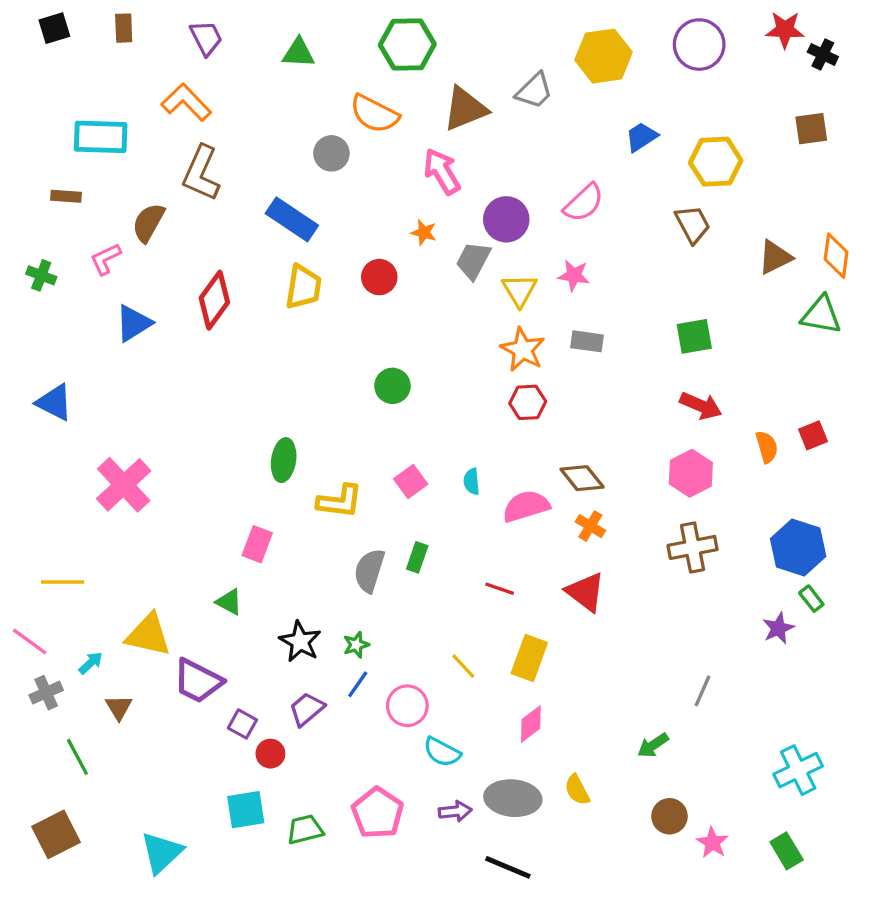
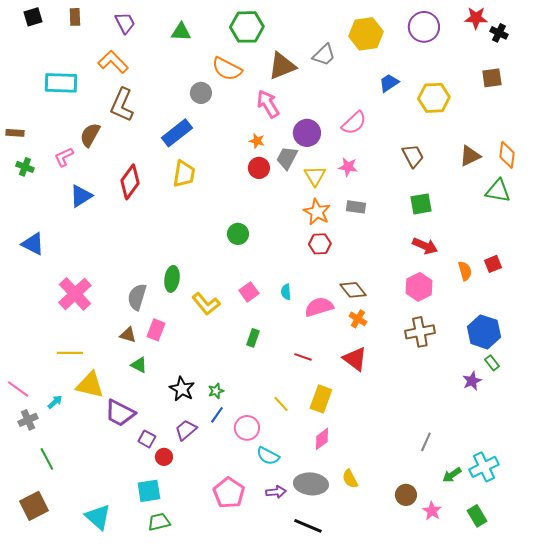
brown rectangle: (66, 196) -> (15, 133), moved
blue rectangle: (292, 219) -> (177, 133), turned -72
brown trapezoid: (693, 224) -> (413, 156), moved
red circle: (379, 277) -> (259, 168), moved
yellow L-shape: (340, 501) -> (206, 304), turned 44
gray semicircle: (369, 571) -> (137, 297), moved
yellow line: (63, 582) -> (70, 353), moved
gray line: (702, 691) -> (426, 442), moved
brown triangle: (119, 707) -> (128, 335), moved, turned -42
green arrow: (653, 745) -> (452, 475), moved
green trapezoid: (305, 829) -> (159, 522), moved
cyan triangle: (162, 853) -> (98, 517), turned -36

